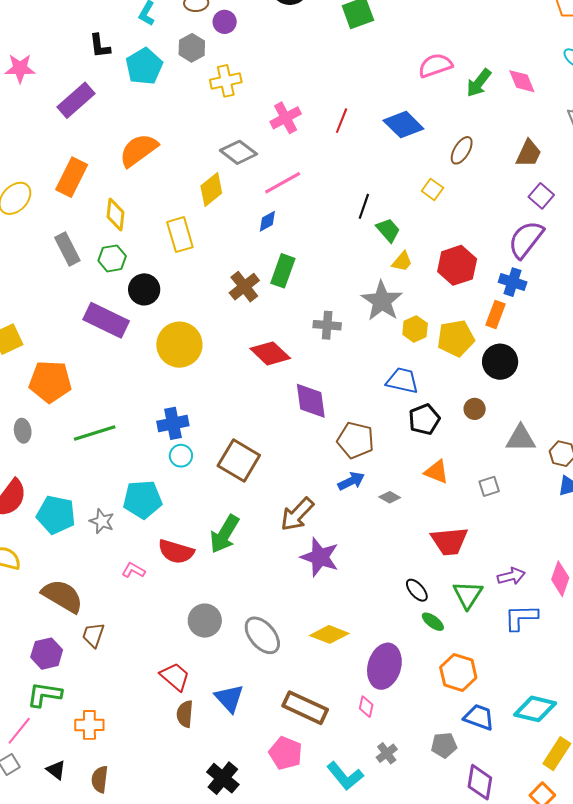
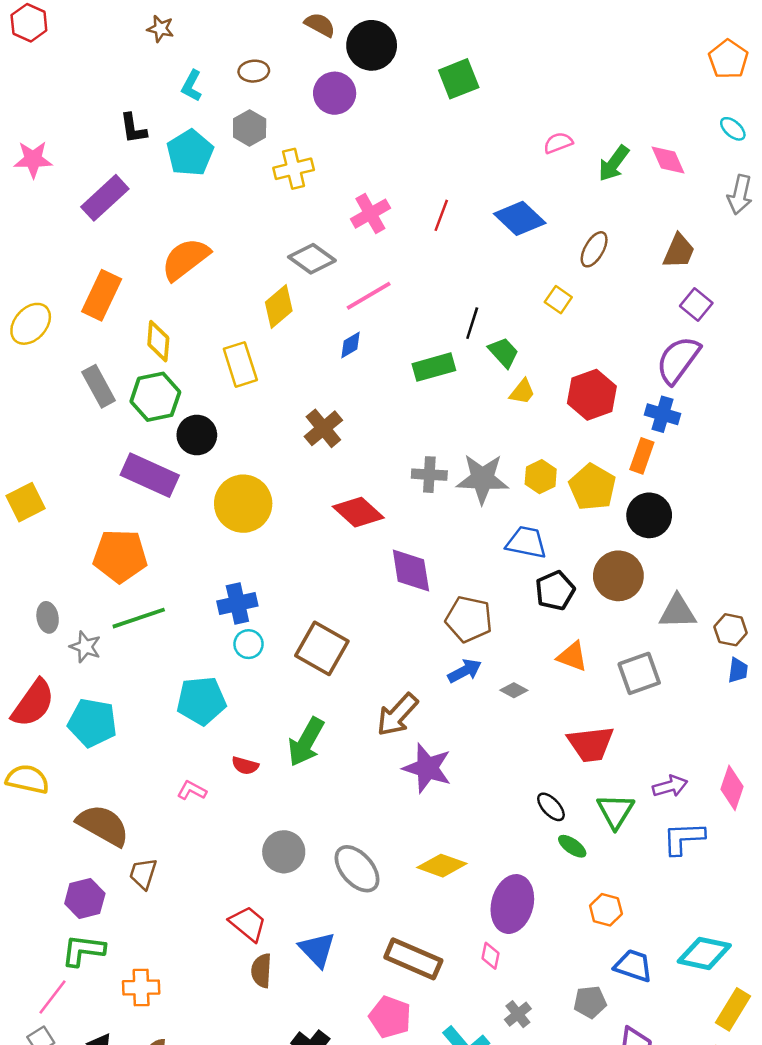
purple circle: (225, 22) -> (335, 93), moved, size x1.4
pink semicircle: (435, 65) -> (558, 143), size x0.7
green hexagon: (112, 258) -> (155, 397), size x1.4
green rectangle: (283, 271) -> (434, 367), moved, turned 56
gray star: (382, 301) -> (482, 479), moved, turned -30
yellow pentagon: (456, 338) -> (592, 487), turned -30
orange pentagon: (50, 382) -> (120, 556), moved
brown circle: (475, 409) -> (618, 576), size x1.8
gray square: (489, 486) -> (639, 673), size x1.6
gray star: (102, 521) -> (85, 647), moved
red semicircle: (176, 552) -> (245, 766), size x0.6
orange hexagon: (458, 673) -> (606, 910), size x0.7

